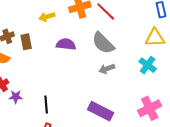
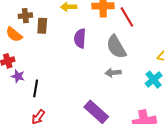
purple semicircle: (66, 44) -> (80, 38), turned -108
black line: (46, 105) -> (36, 88), moved

